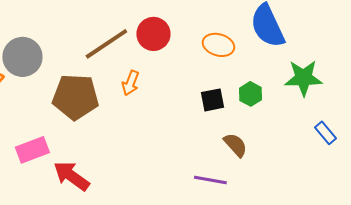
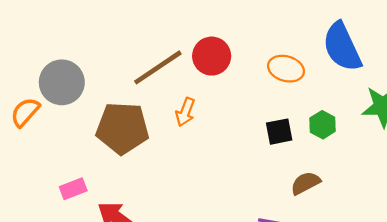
brown semicircle: (235, 145) -> (305, 183), turned -76
pink rectangle: (32, 150) -> (73, 189), size x0.7

